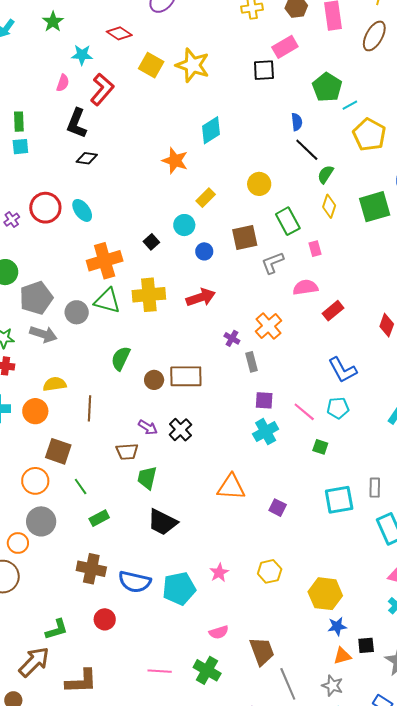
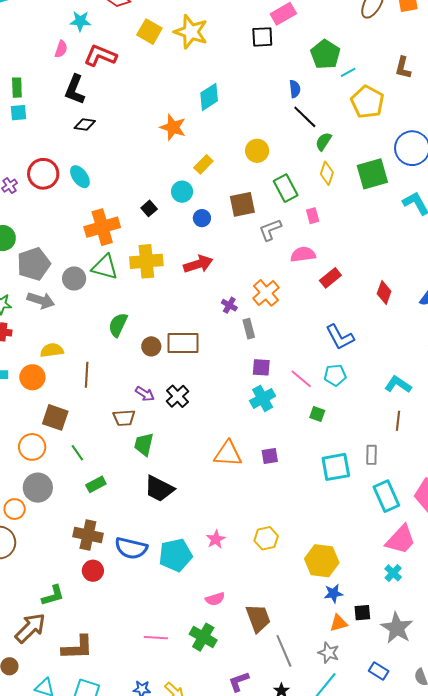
red L-shape: (102, 89) -> (100, 56), turned -108
purple square: (278, 508) -> (270, 456), moved, turned -36
red circle: (105, 619) -> (93, 571), moved

